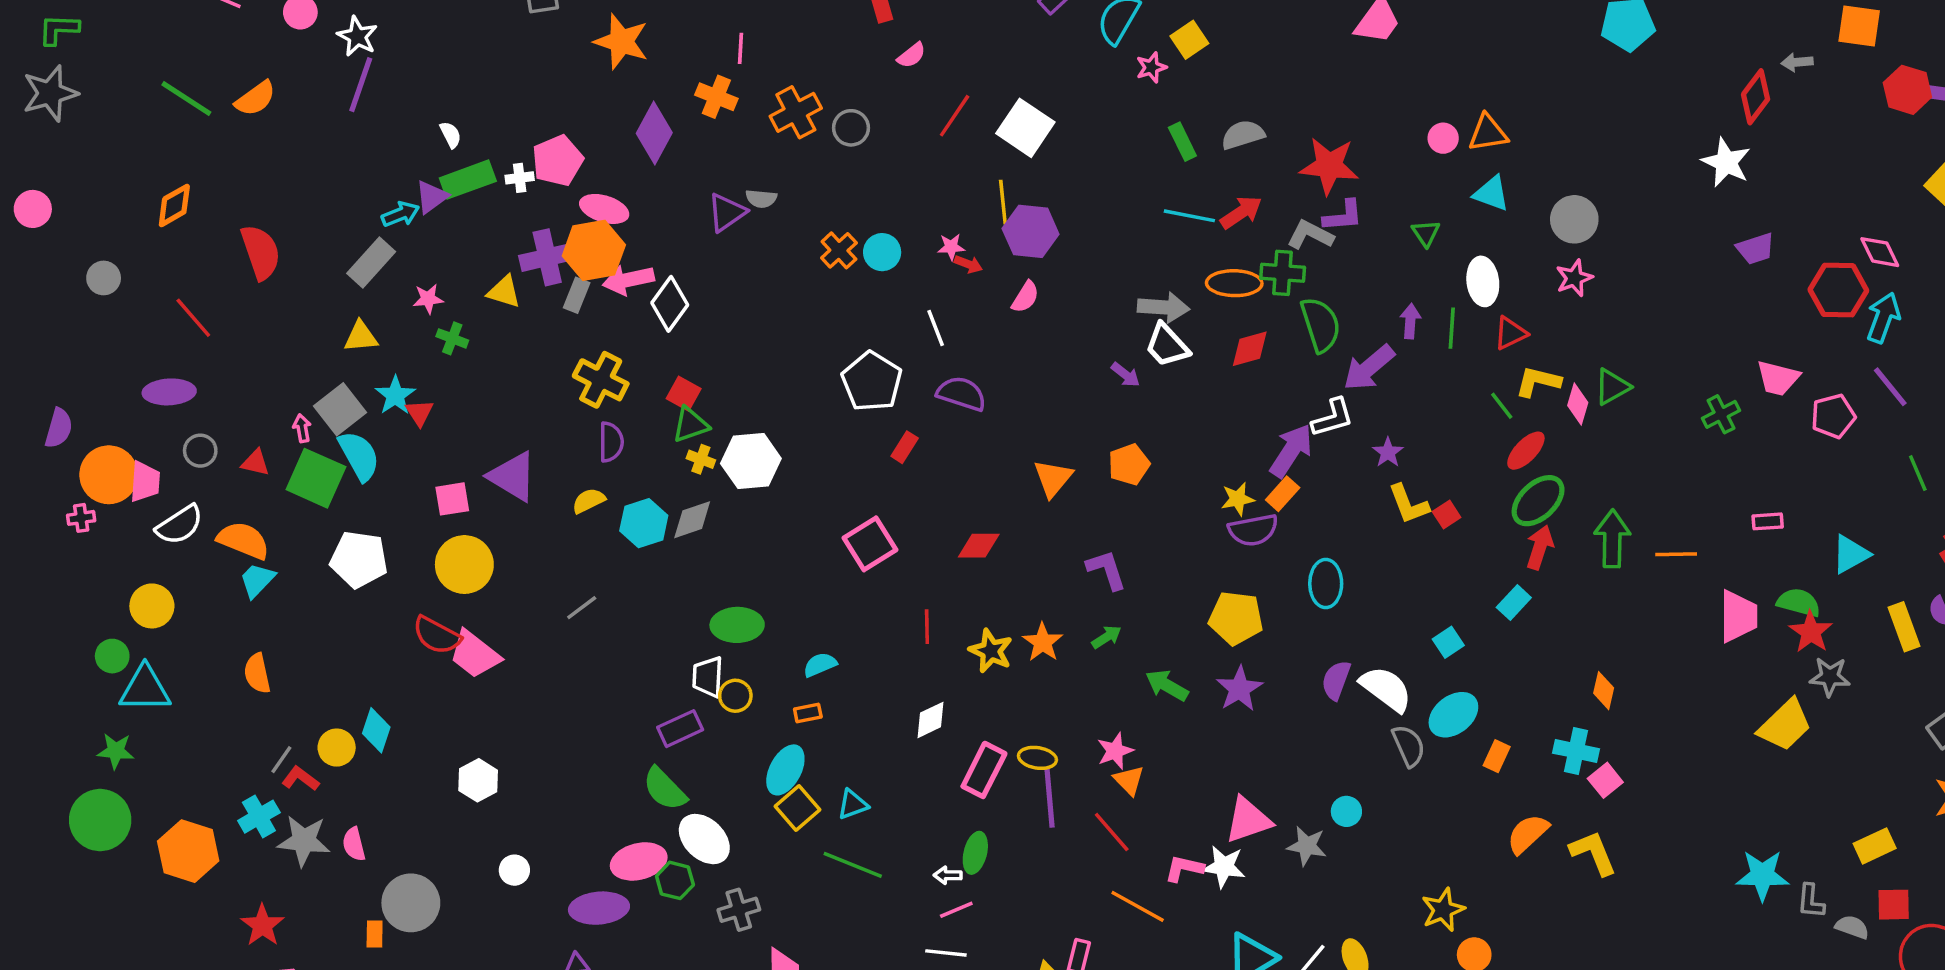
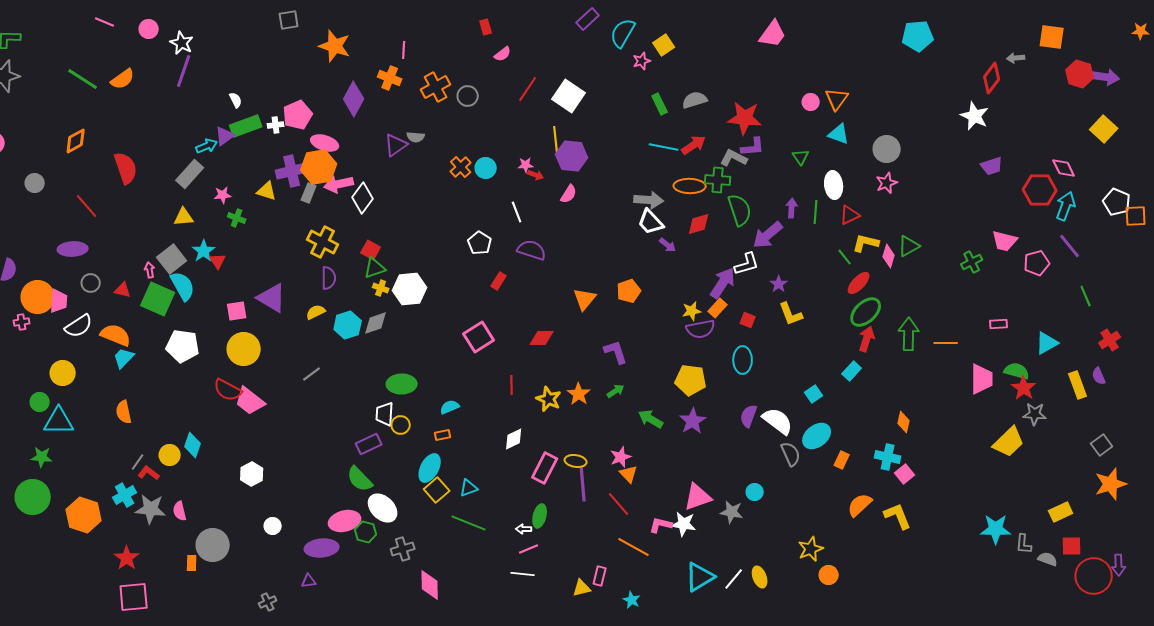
orange triangle: (1488, 133) -> (837, 99), turned -45
purple arrow: (1125, 375) -> (668, 245), moved
white pentagon: (872, 382) -> (480, 243), size x0.7
red square: (1447, 514) -> (748, 320), moved, turned -35

